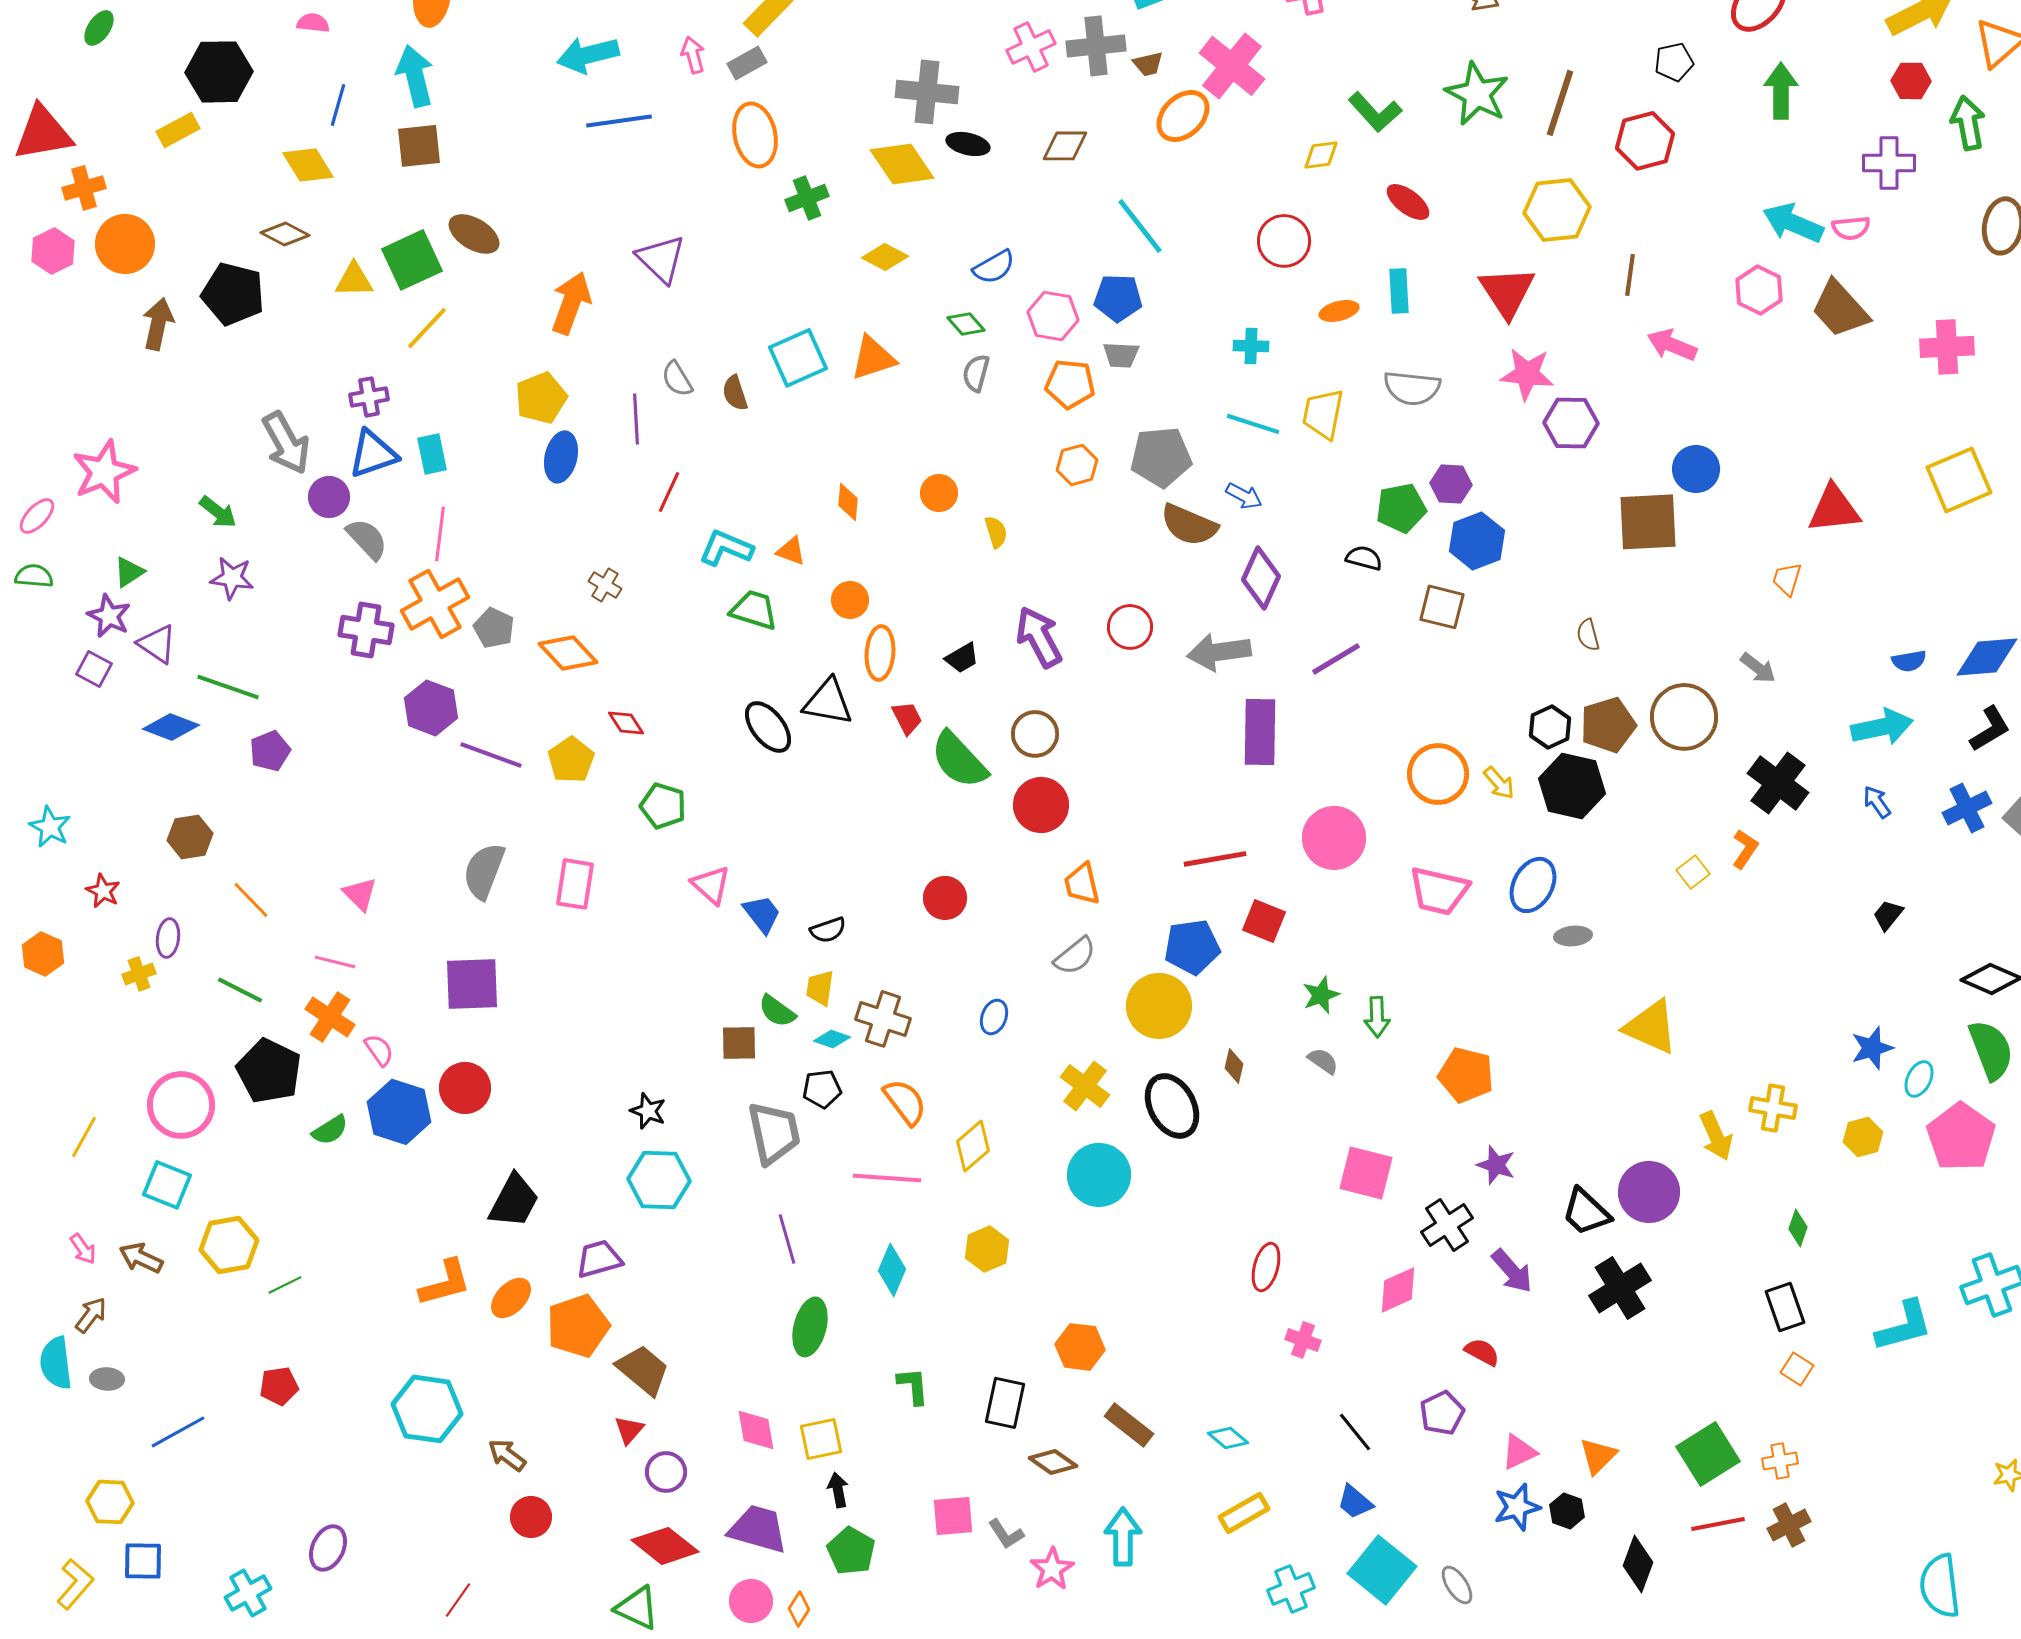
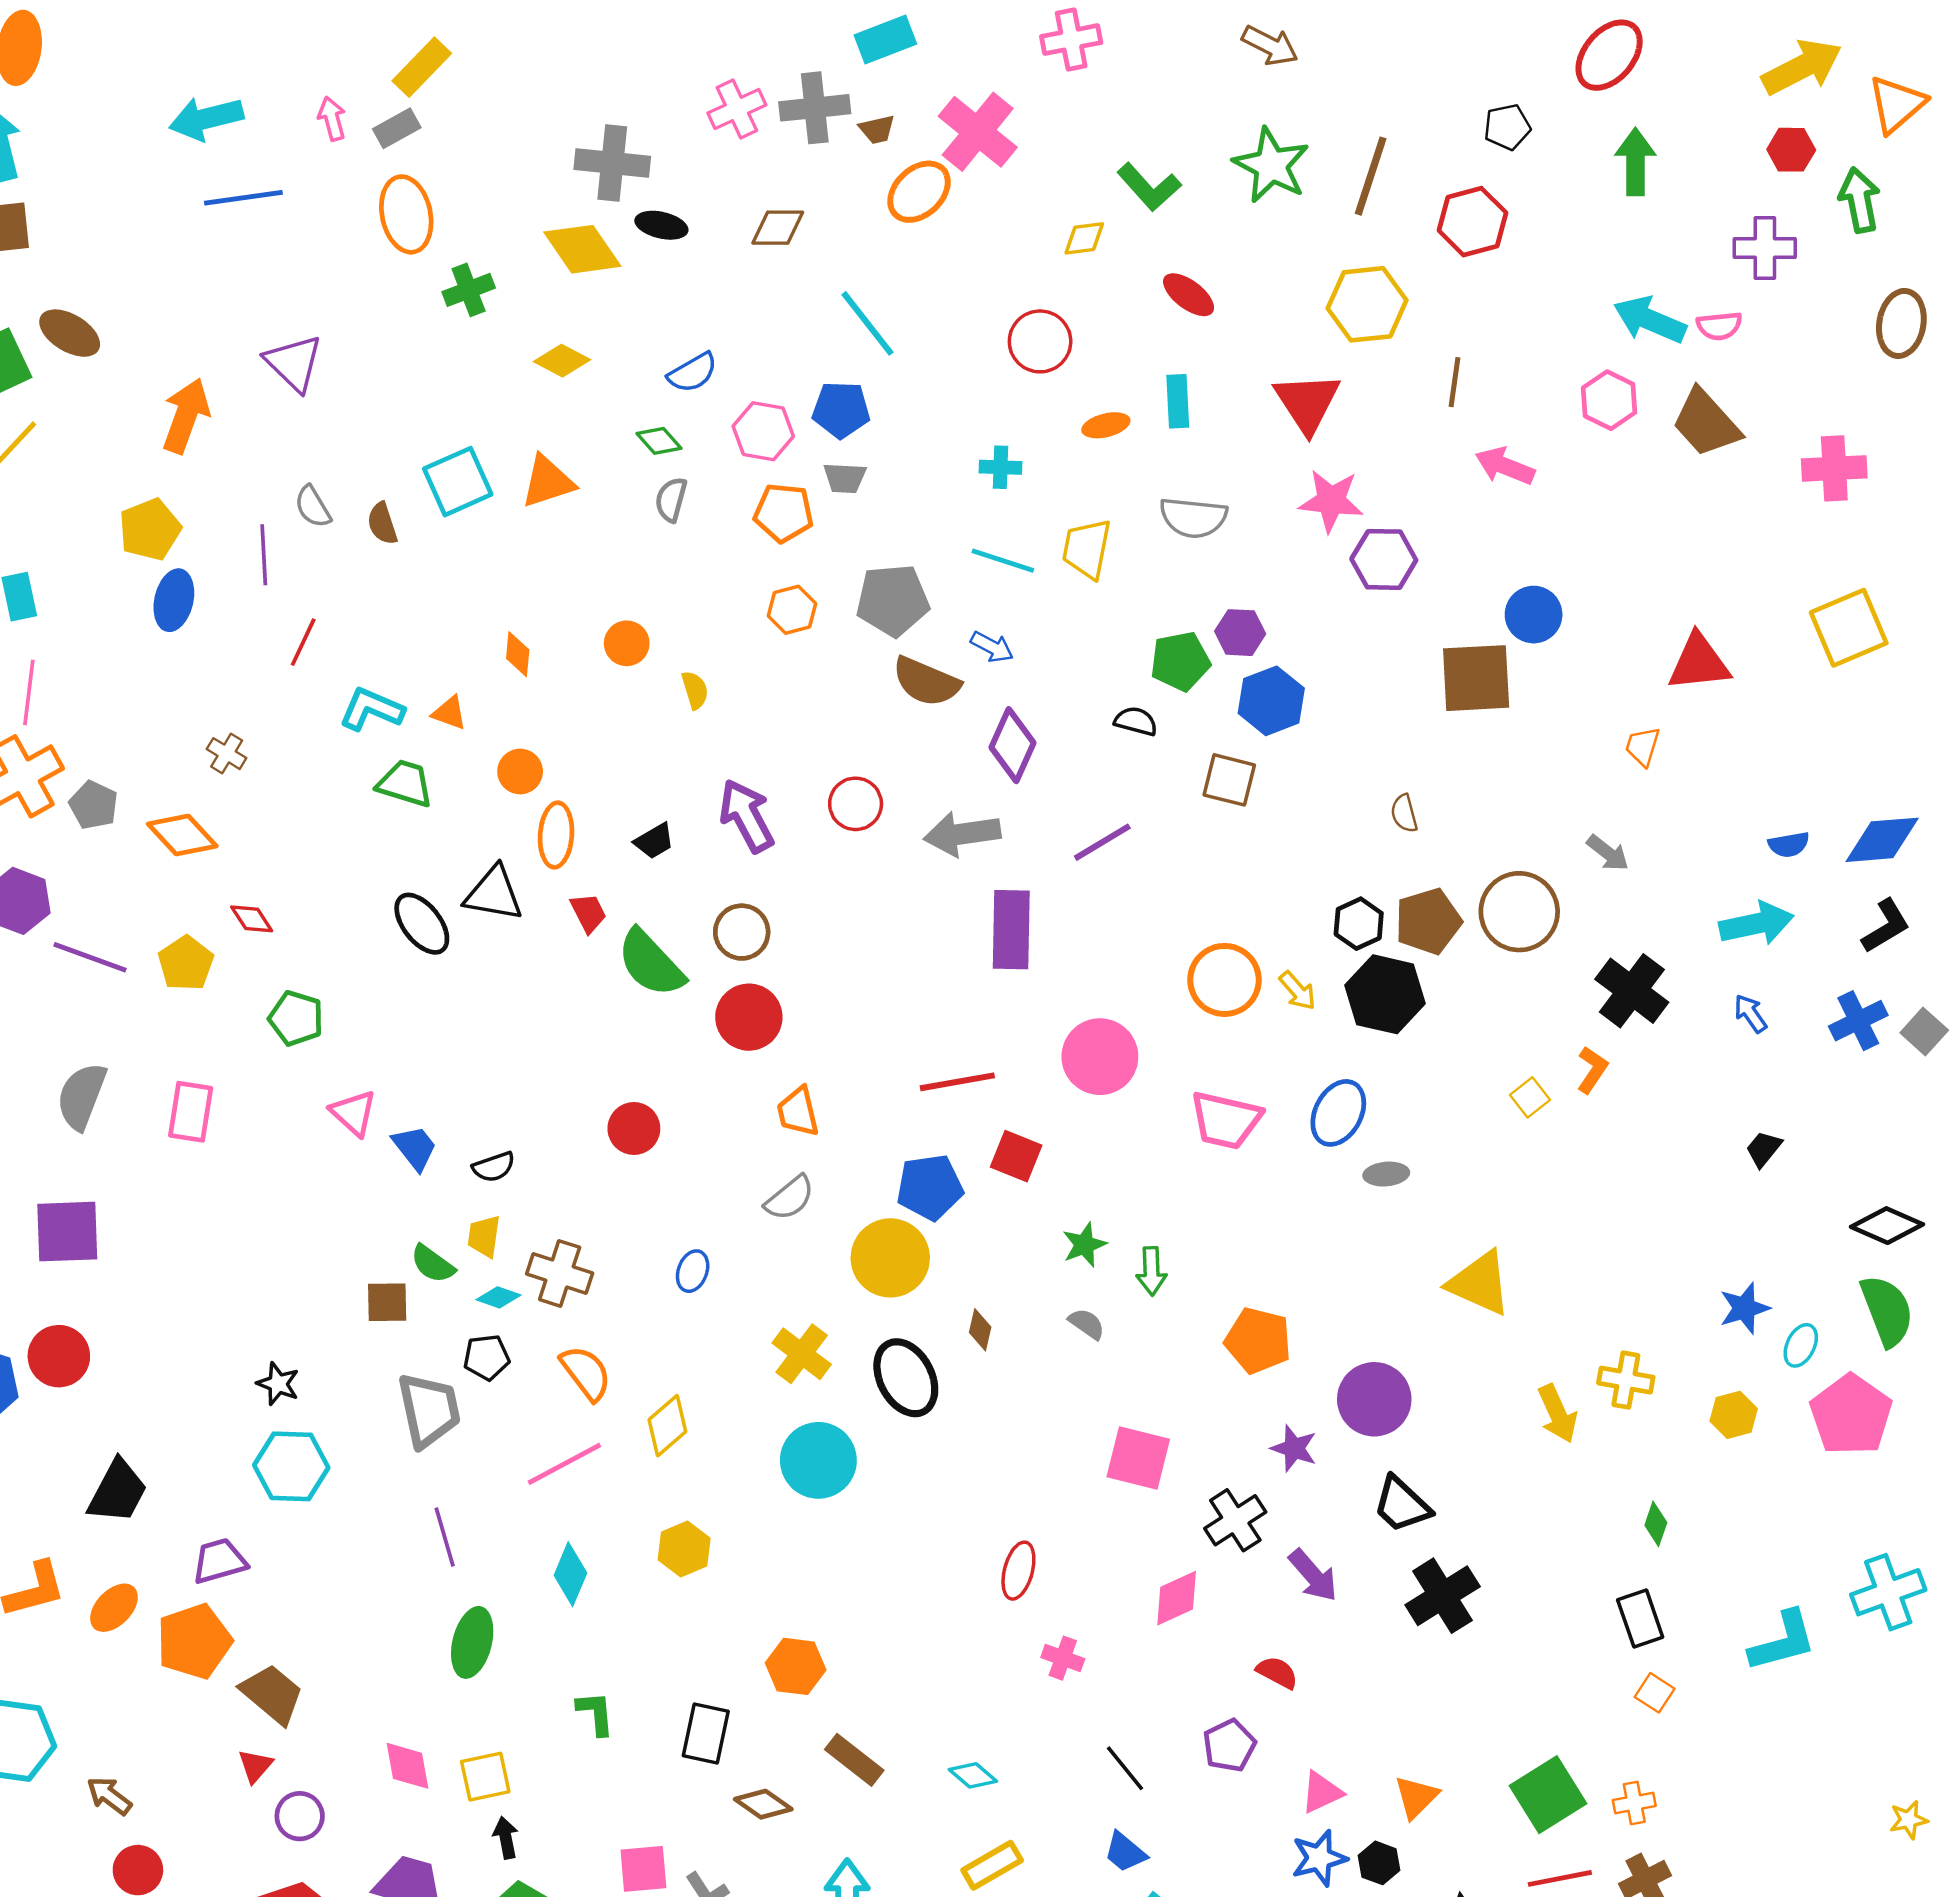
pink line: (887, 1178) -> (564, 1464), turned -32
purple circle: (1649, 1192) -> (1374, 1399), moved

